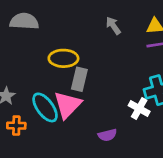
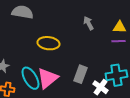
gray rectangle: (79, 79) -> (80, 74), moved

